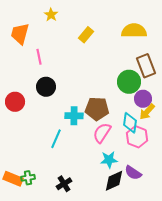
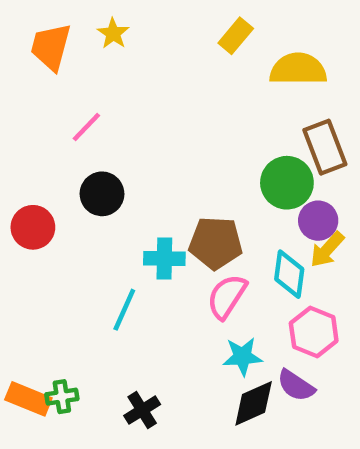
orange trapezoid: (20, 34) -> (51, 47), moved
yellow rectangle: (86, 35) -> (236, 36), moved
pink line: (39, 57) -> (86, 127), turned 56
pink hexagon: (137, 137) -> (314, 332), moved

